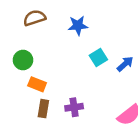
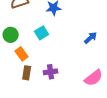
cyan square: (98, 57) -> (42, 33), moved
orange rectangle: (37, 84) -> (22, 54), turned 32

